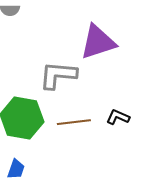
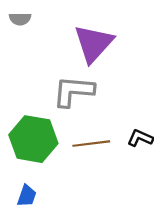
purple triangle: (98, 42) -> (93, 43), moved, turned -30

